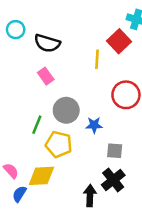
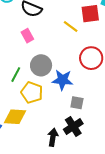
red square: (119, 41) -> (90, 14), turned 30
yellow line: (97, 59) -> (71, 27), turned -63
blue star: (94, 125) -> (62, 80), size x1.5

